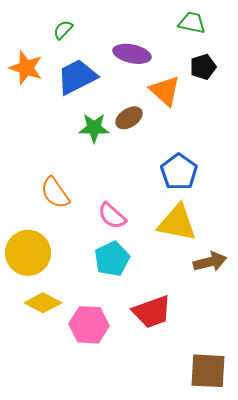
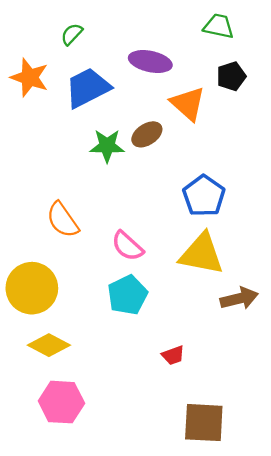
red trapezoid: (152, 312) -> (173, 355), size x0.5
pink hexagon: (89, 325) -> (61, 402), moved
brown square: (208, 371) -> (204, 423), moved

